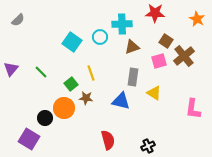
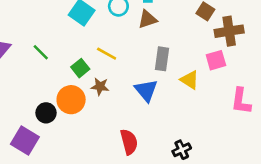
brown triangle: (132, 47) -> (147, 19), moved
brown cross: (184, 56) -> (229, 31), turned 30
pink square: (159, 61) -> (216, 60), moved
yellow line: (91, 73) -> (107, 54), turned -42
blue triangle: (121, 101) -> (146, 90), turned 36

